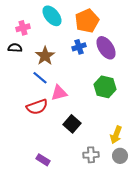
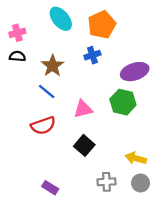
pink cross: (23, 28) -> (17, 33), moved
purple ellipse: (106, 48) -> (135, 72), moved, turned -75
pink triangle: (59, 93) -> (83, 109), moved
yellow arrow: (116, 135) -> (136, 158), turned 84

